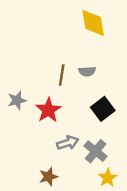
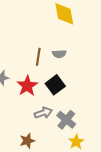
black square: (103, 109) -> (55, 85), moved

